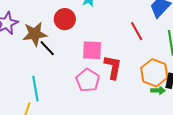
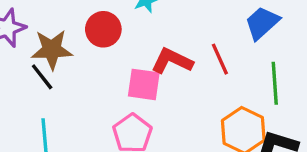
black line: (47, 48) -> (42, 77), moved
red L-shape: (113, 67) -> (172, 61), moved, turned -80

